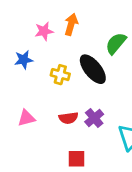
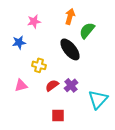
orange arrow: (71, 24) -> (70, 16), moved
yellow cross: (60, 75) -> (39, 65), moved
red semicircle: (68, 118) -> (52, 85), turned 152

